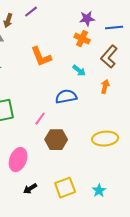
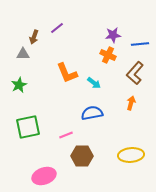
cyan arrow: (79, 71) -> (94, 83), moved
pink line: (40, 119) -> (66, 135), turned 32
pink ellipse: (18, 160) -> (44, 176), turned 50

